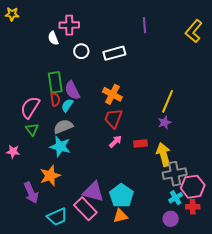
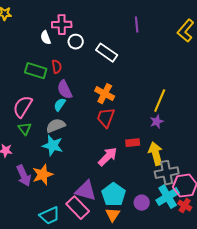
white circle: (81, 51) -> (76, 42), moved
white rectangle: (114, 53) -> (107, 53), turned 50
green rectangle: (55, 82) -> (36, 71), moved, turned -65
red semicircle: (55, 99) -> (57, 67), moved
pink arrow: (115, 142) -> (108, 157), moved, size x1.5
purple arrow: (31, 193) -> (24, 176), moved
cyan cross: (176, 198) -> (168, 197), size x1.6
red cross: (193, 207) -> (185, 206), turned 32
orange triangle: (120, 216) -> (113, 215), turned -42
purple circle: (171, 219) -> (142, 203), moved

